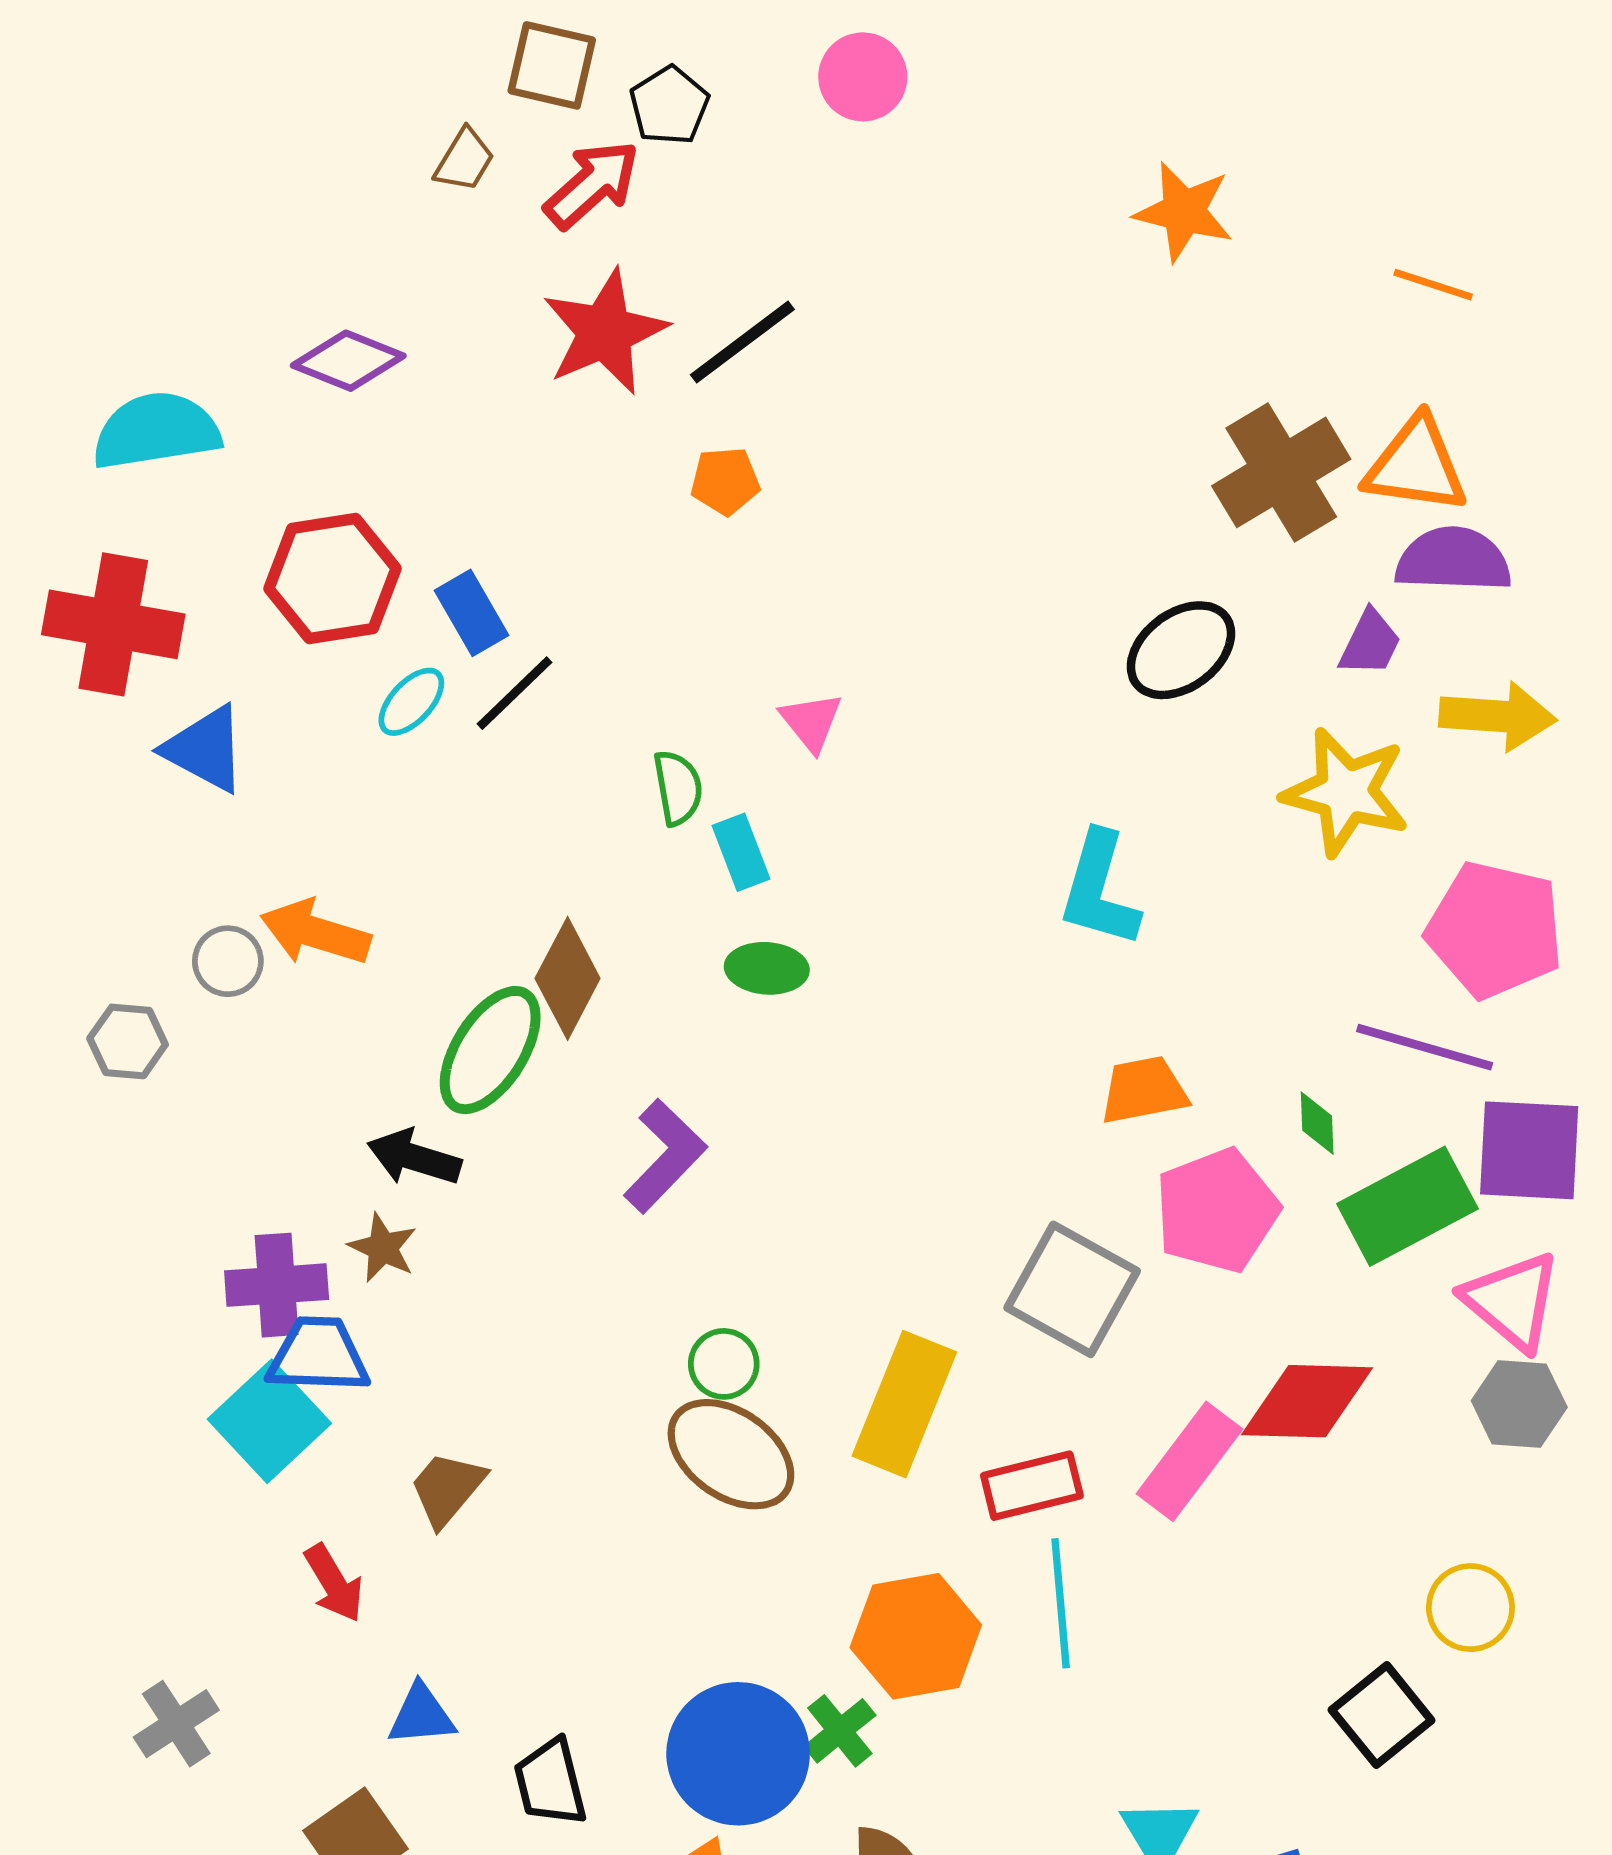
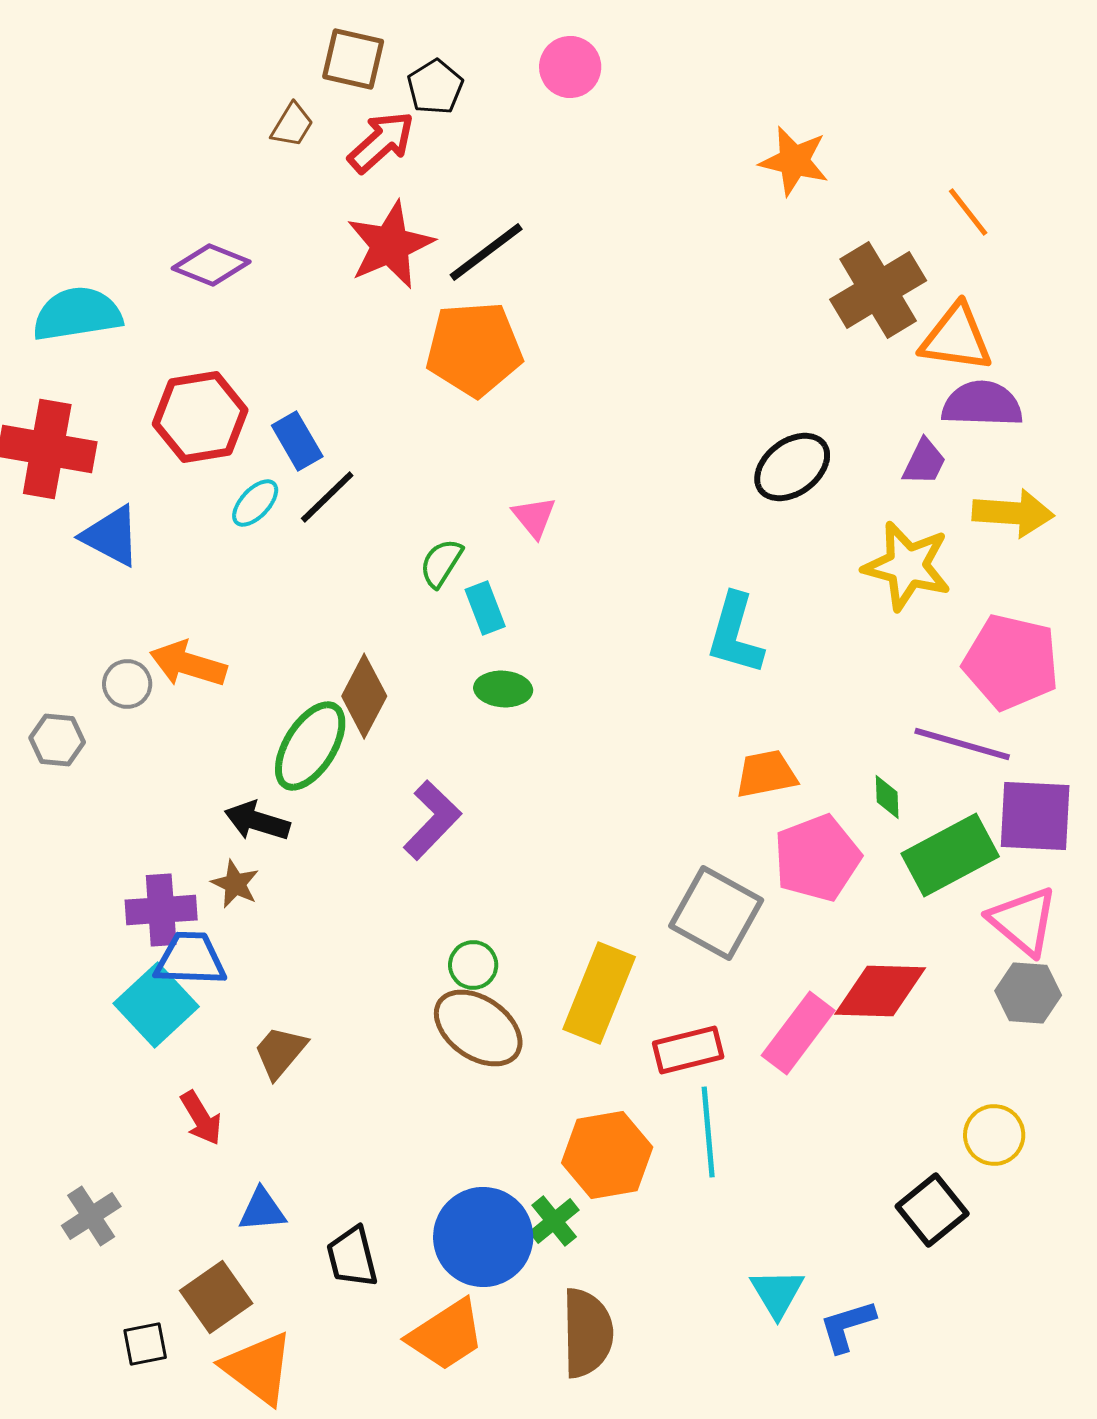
orange line: (1433, 285) -> (968, 212), turned 34
brown cross: (1281, 472) -> (878, 290), moved
orange pentagon: (725, 481) -> (474, 349), size x2.0
green semicircle: (678, 788) -> (441, 563), turned -138

